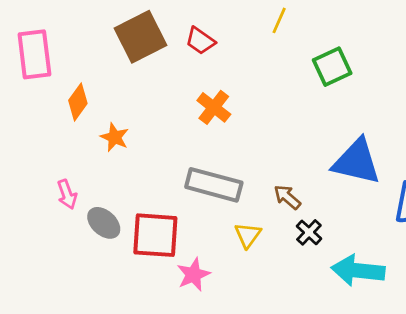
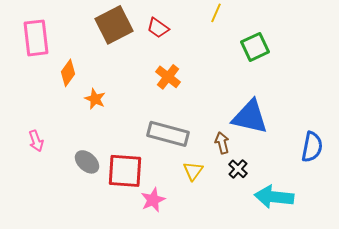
blue triangle: (357, 162) -> (250, 117), moved
pink arrow: (67, 194) -> (36, 141), moved
brown arrow: (287, 197) -> (222, 143), turned 35

